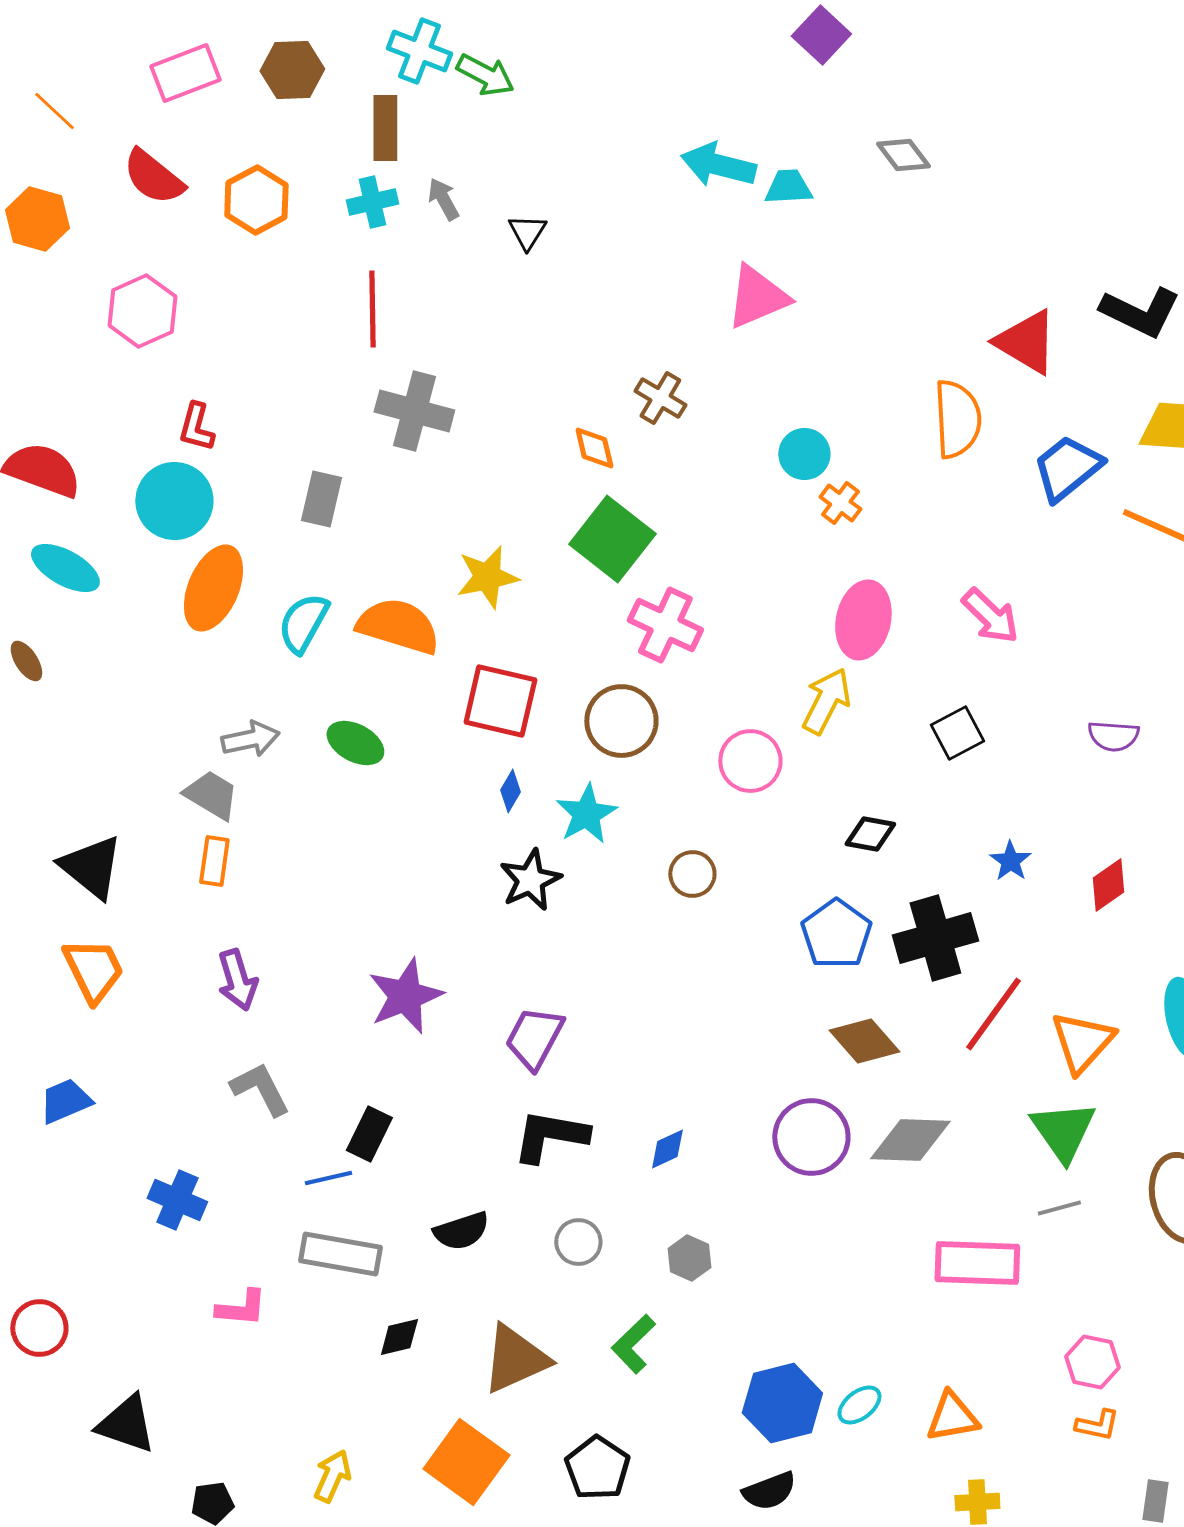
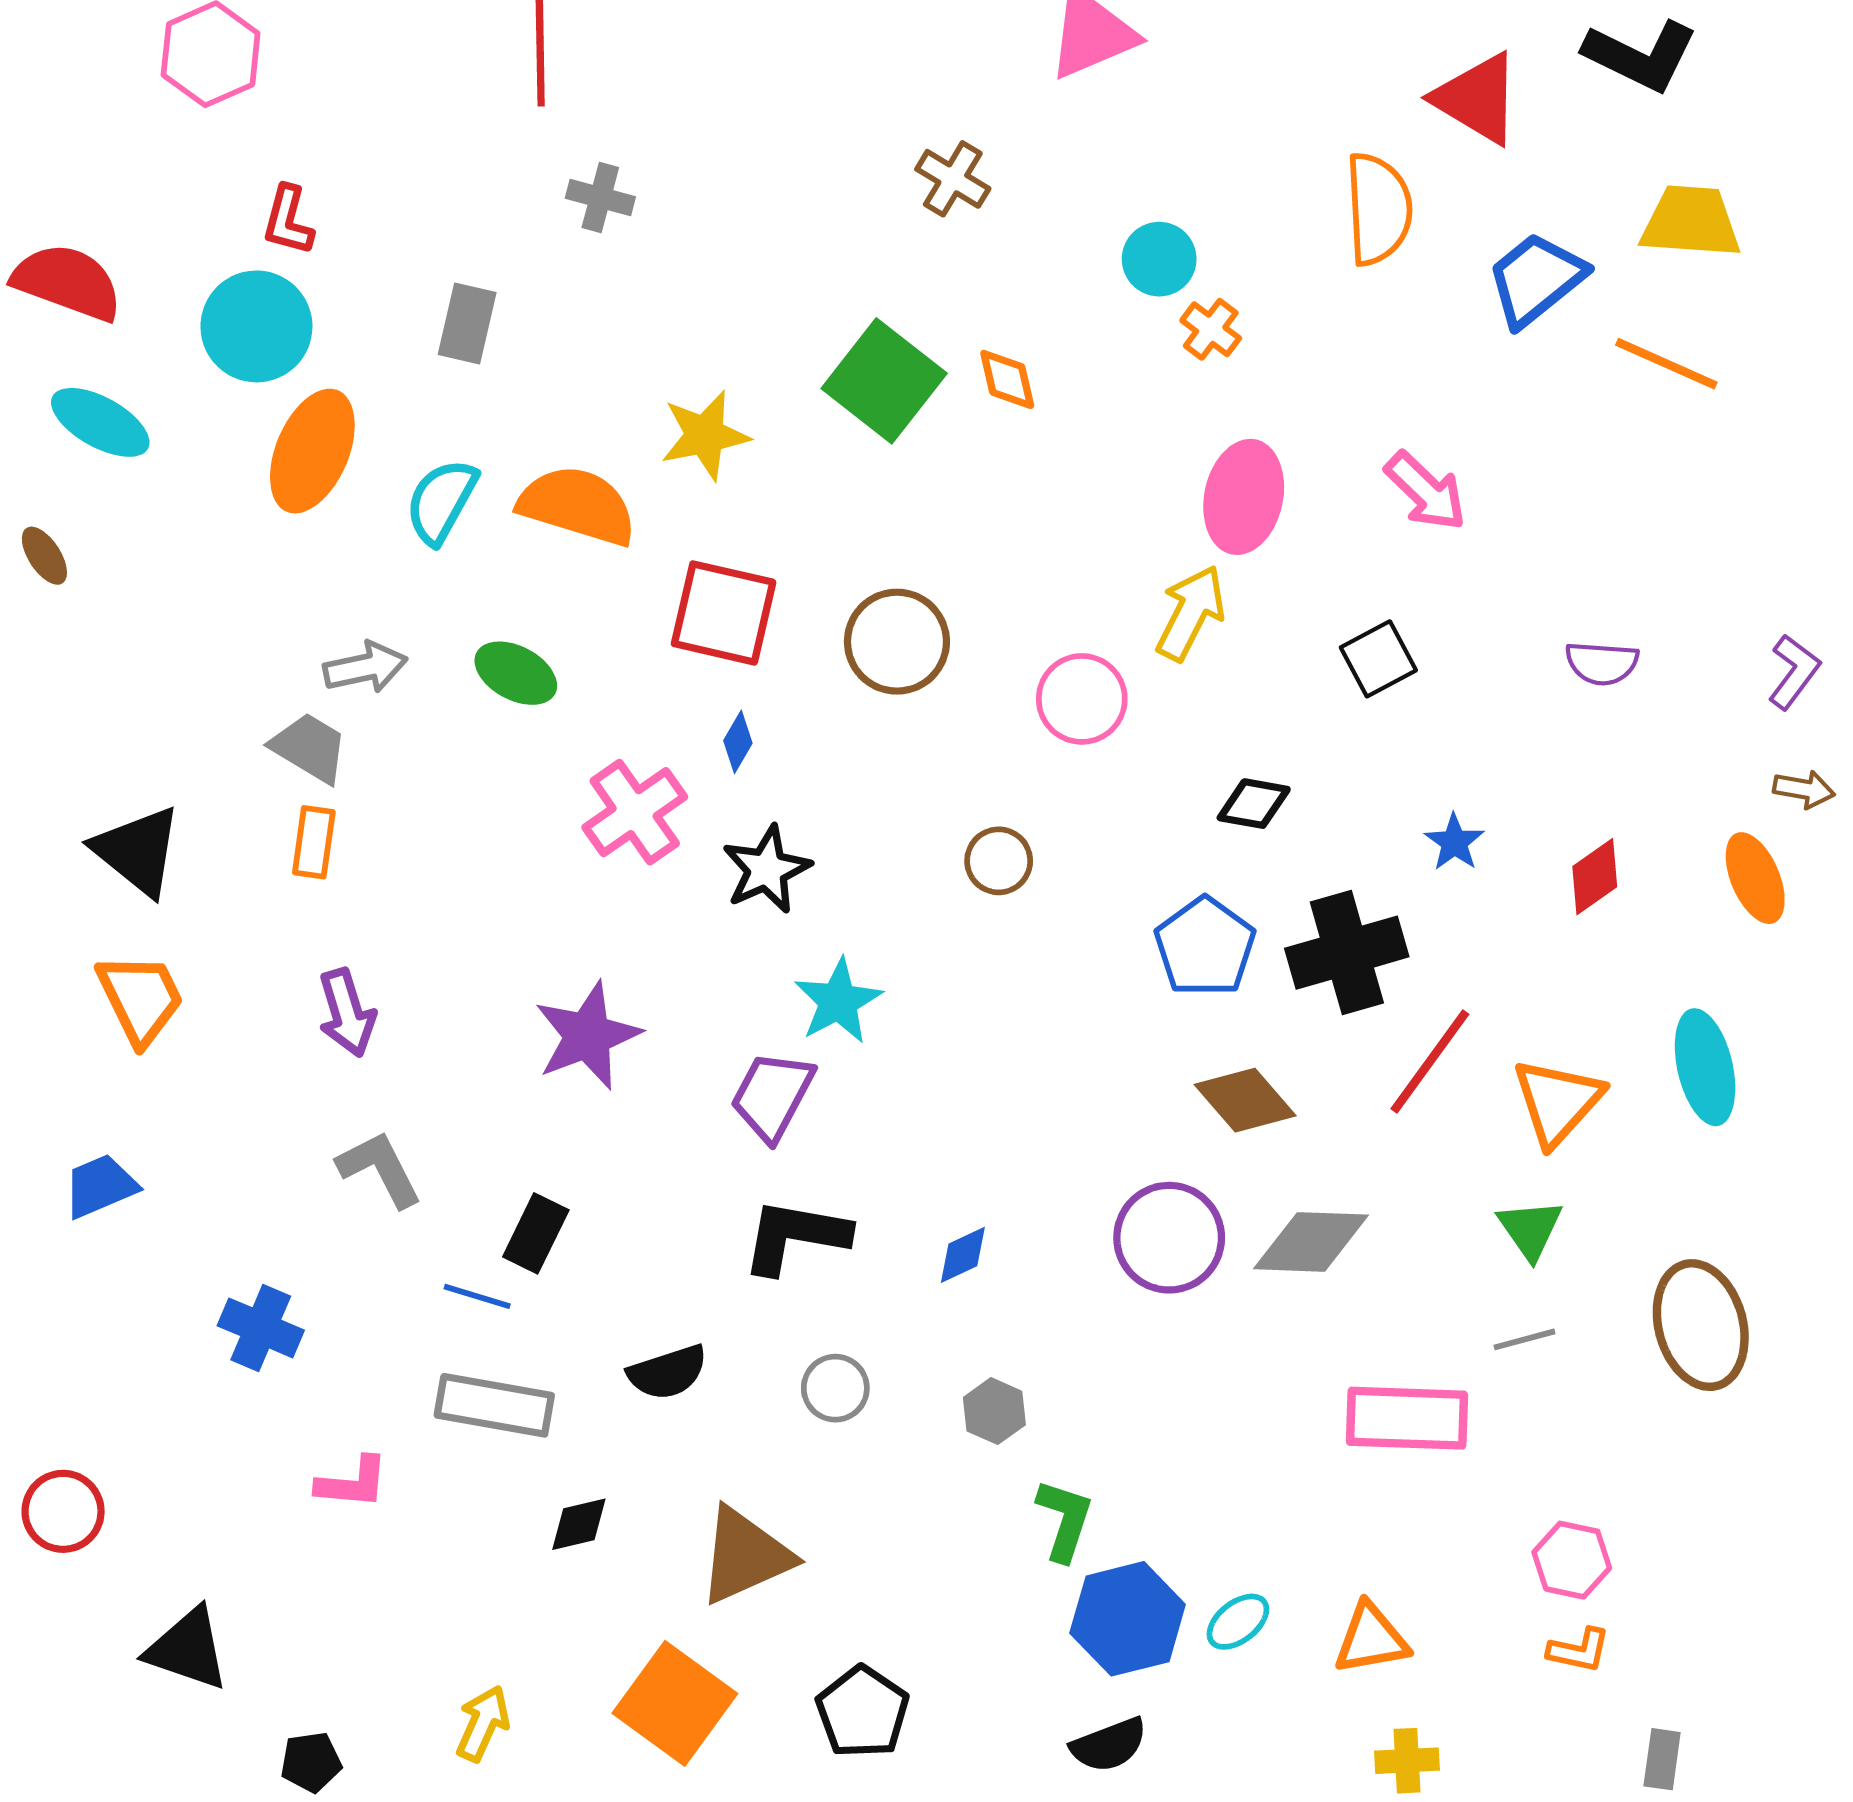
gray cross: (414, 411) -> (600, 197), size x0.6
orange diamond: (594, 448) -> (1007, 379), moved
pink cross: (665, 625) -> (635, 812), moved, turned 30
cyan star: (586, 814) -> (838, 1001), moved
green triangle: (1063, 1131) -> (1530, 1229), size x0.7
blue line: (328, 1178) -> (477, 1296), turned 30
green L-shape: (633, 1344) -> (1065, 1520), moved, turned 152

